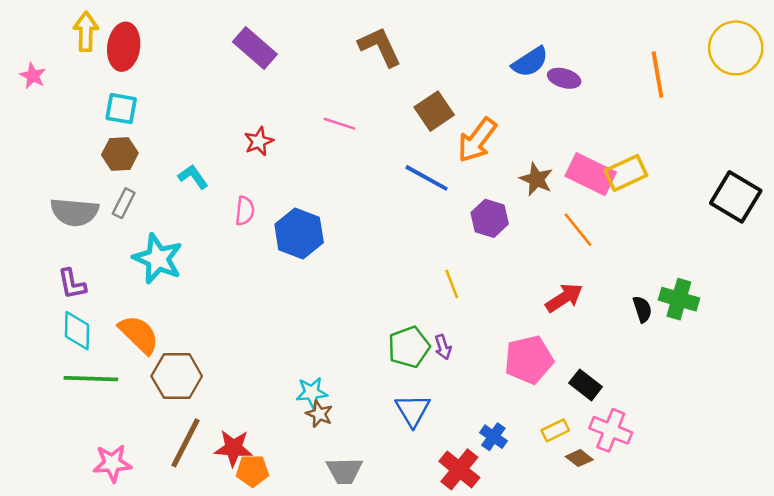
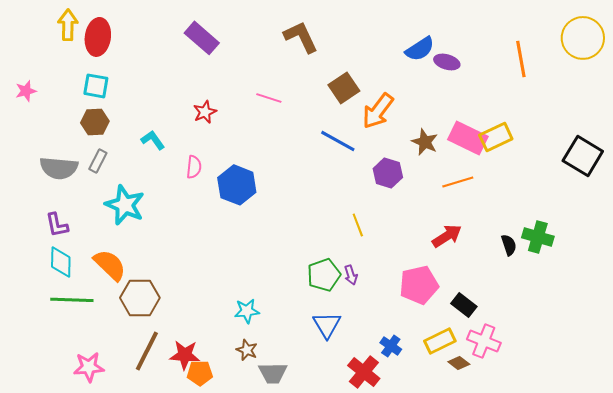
pink star: (33, 76) -> (26, 91), moved, turned 30
orange line: (578, 230) -> (458, 182), turned -68
brown star: (319, 414) -> (247, 350), moved
yellow rectangle: (555, 430) -> (440, 341), size x1.4

